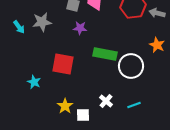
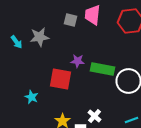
purple star: (80, 28) -> (78, 61), moved
white cross: (106, 101) -> (95, 116), moved

